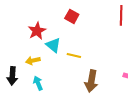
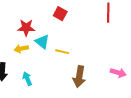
red star: (37, 31) -> (26, 28), turned 30
yellow arrow: (33, 61) -> (21, 49), moved

